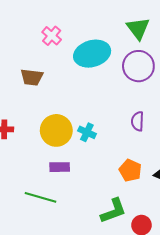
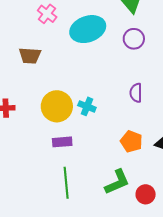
purple circle: (138, 66) -> (134, 39), size x0.7
green line: (40, 197) -> (66, 183), moved, turned 72

